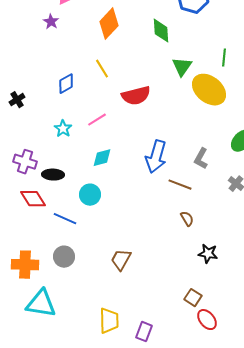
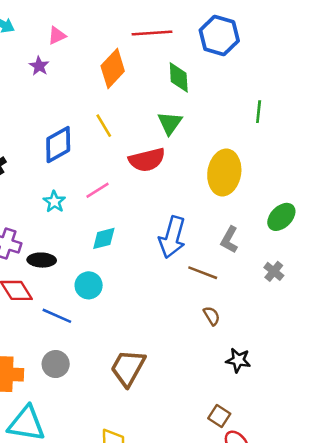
green triangle: (182, 67) -> (170, 123), moved
blue diamond: (66, 84) -> (58, 145), size x1.4
yellow ellipse: (209, 90) -> (224, 173), moved, turned 60
brown trapezoid: (121, 260) -> (128, 368), size x1.4

